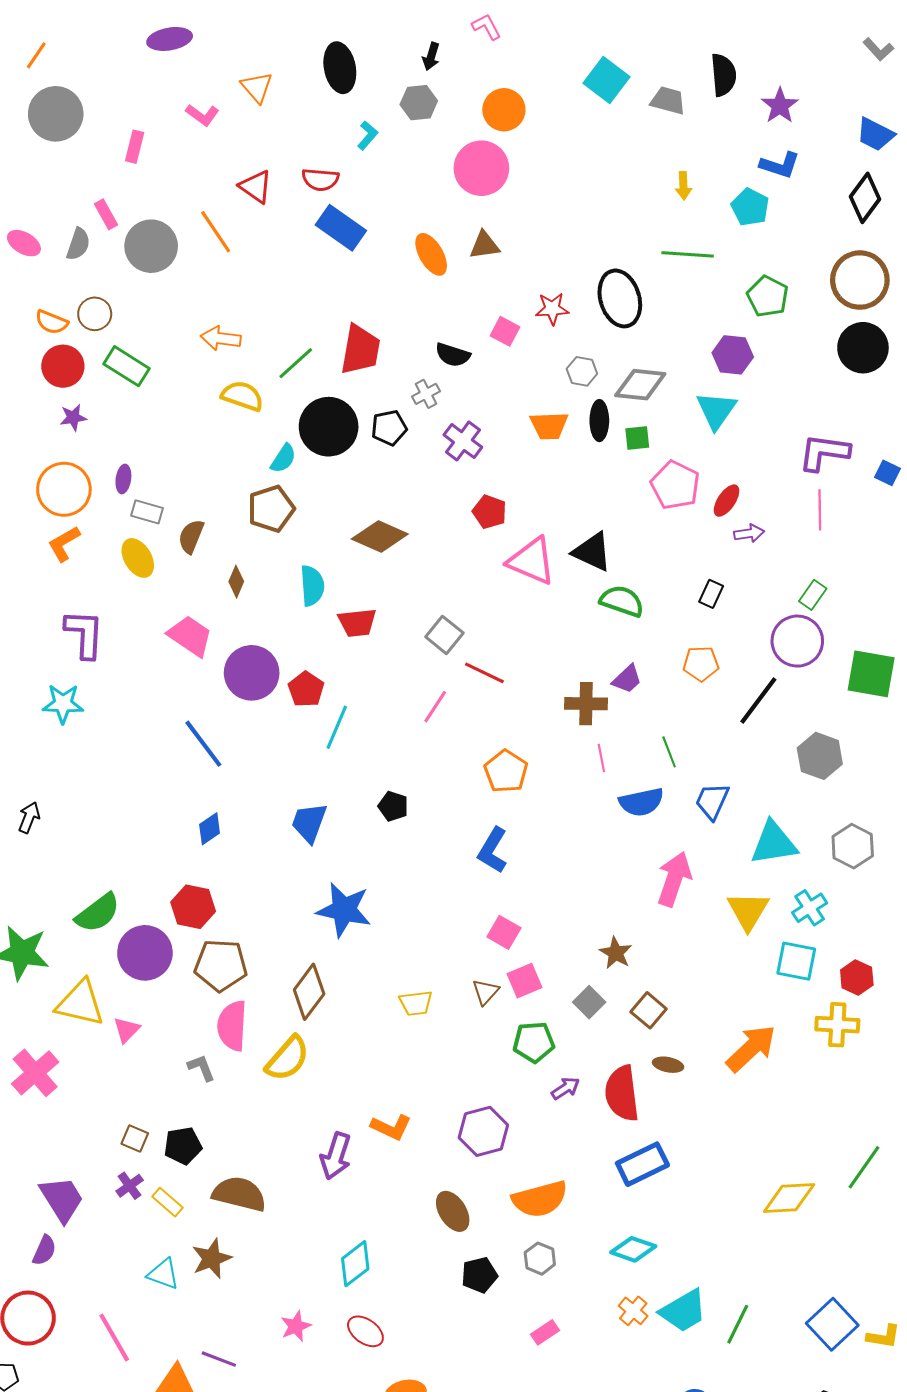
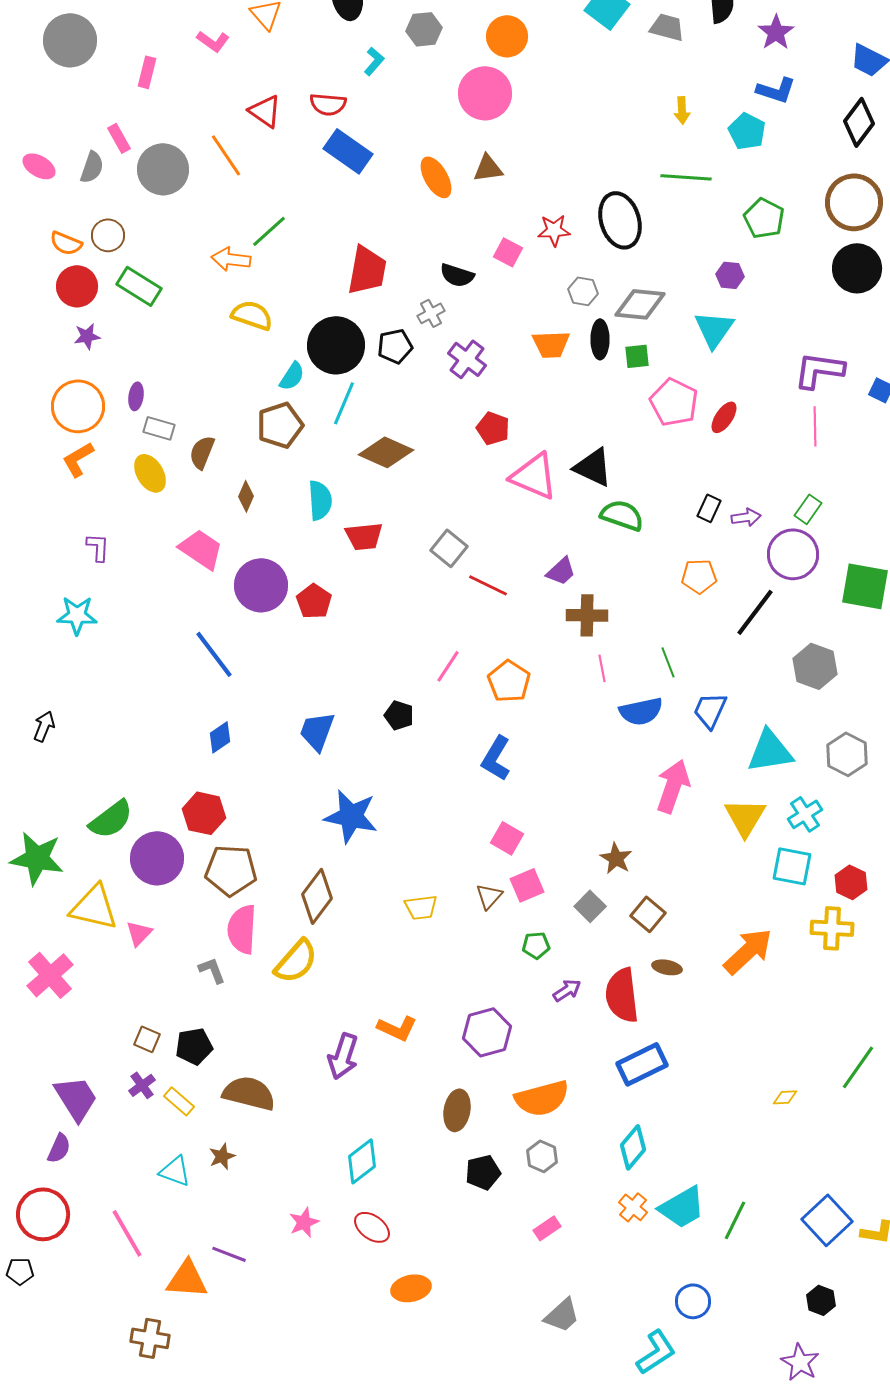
purple hexagon: (733, 355) -> (730, 275), size x0.7
green line: (296, 363) -> (269, 231), moved
purple arrow: (749, 533) -> (746, 517), moved
purple L-shape: (84, 634) -> (98, 547), size x0.6
purple trapezoid: (627, 679) -> (561, 571), moved
pink line: (435, 707) -> (448, 666), moved
cyan line: (337, 727) -> (344, 403), moved
green pentagon: (534, 1042) -> (536, 945), size x0.7
yellow diamond: (789, 1198) -> (785, 1097), size x0.5
brown ellipse: (453, 1211) -> (457, 1110), turned 42
cyan diamond: (633, 1249) -> (633, 1147), turned -69
brown star: (212, 1259) -> (222, 1156), size x0.7

